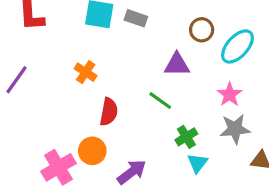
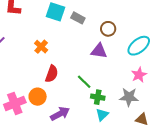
brown circle: (202, 30) -> (108, 29), moved
pink star: (230, 94) -> (139, 75), moved
green line: (160, 101) -> (84, 82), moved
green cross: (186, 137) -> (98, 97), turned 32

